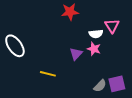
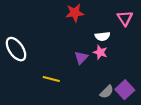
pink triangle: (112, 26) -> (125, 18), moved
purple square: (117, 84) -> (125, 90), turned -30

